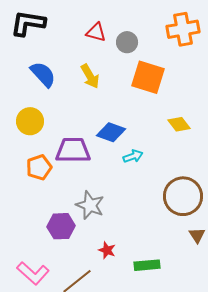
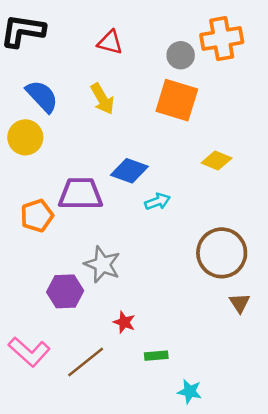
gray circle: (127, 42) -> (181, 55), moved
yellow circle: (30, 121) -> (25, 137), moved
yellow diamond: (179, 124) -> (217, 160), turned -30
green rectangle: (147, 265) -> (156, 356), moved, size x0.7

